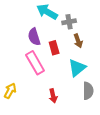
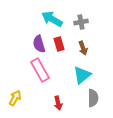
gray cross: (69, 22) -> (81, 22), moved
red rectangle: (54, 48) -> (59, 44), moved

